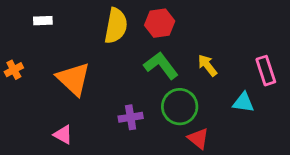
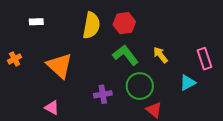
cyan triangle: (243, 102) -> (188, 83), turned -36

